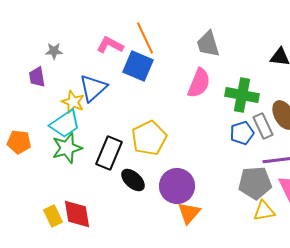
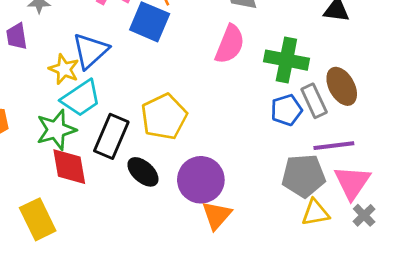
cyan trapezoid: (65, 124) -> (81, 98), moved
red diamond: (77, 214) -> (69, 167), moved
yellow rectangle: (53, 216) -> (38, 219), size x1.4

